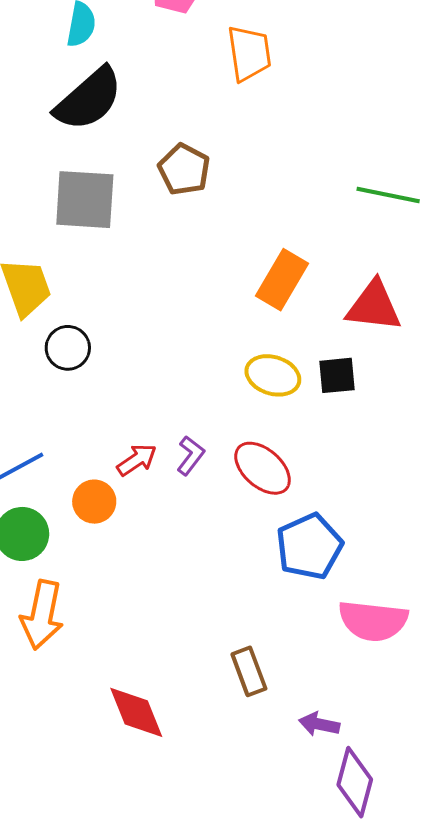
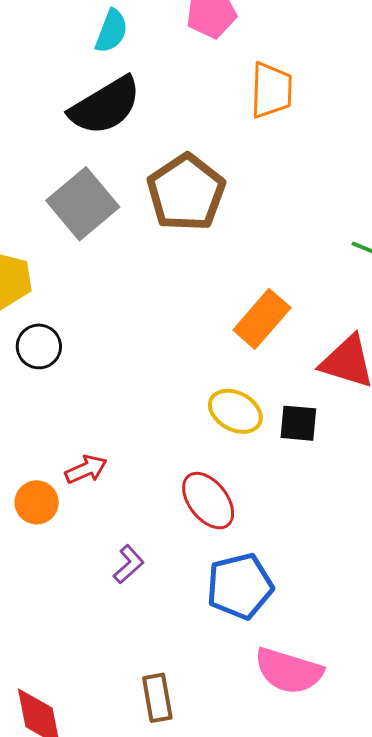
brown pentagon: (184, 169) -> (186, 192), size x1.5
gray square: (85, 200) -> (83, 204), turned 36
purple L-shape: (191, 456) -> (129, 564), moved

